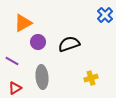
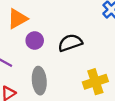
yellow cross: (91, 78) -> (95, 82), size x1.5

